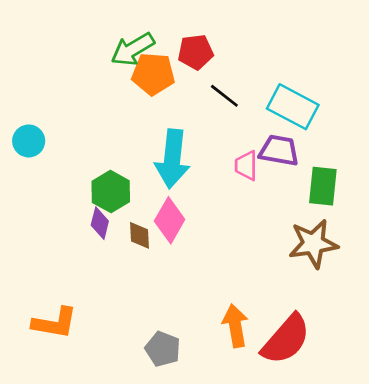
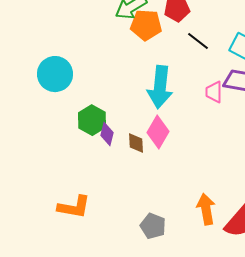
cyan circle: (29, 141) -> (55, 74), size x1.5
green hexagon: (111, 192) -> (92, 120), moved

